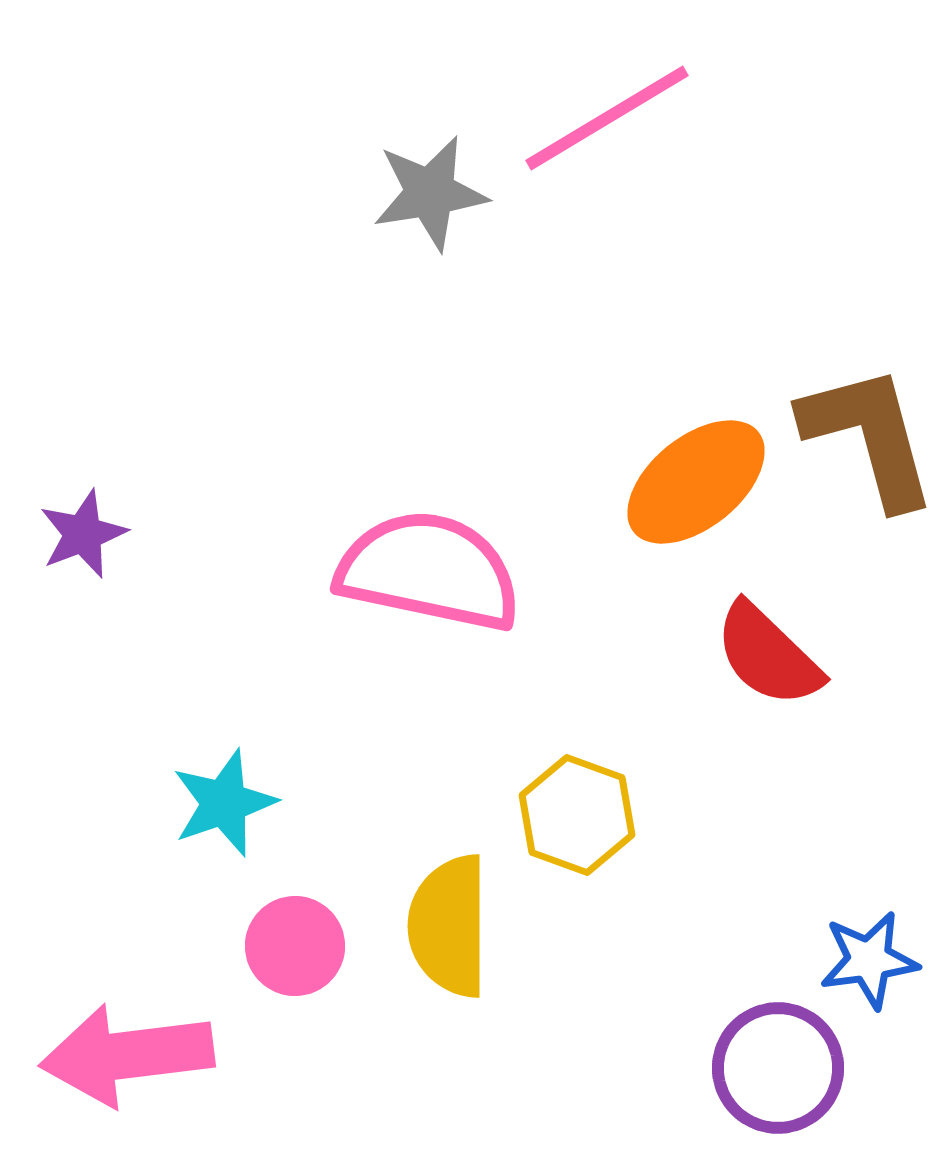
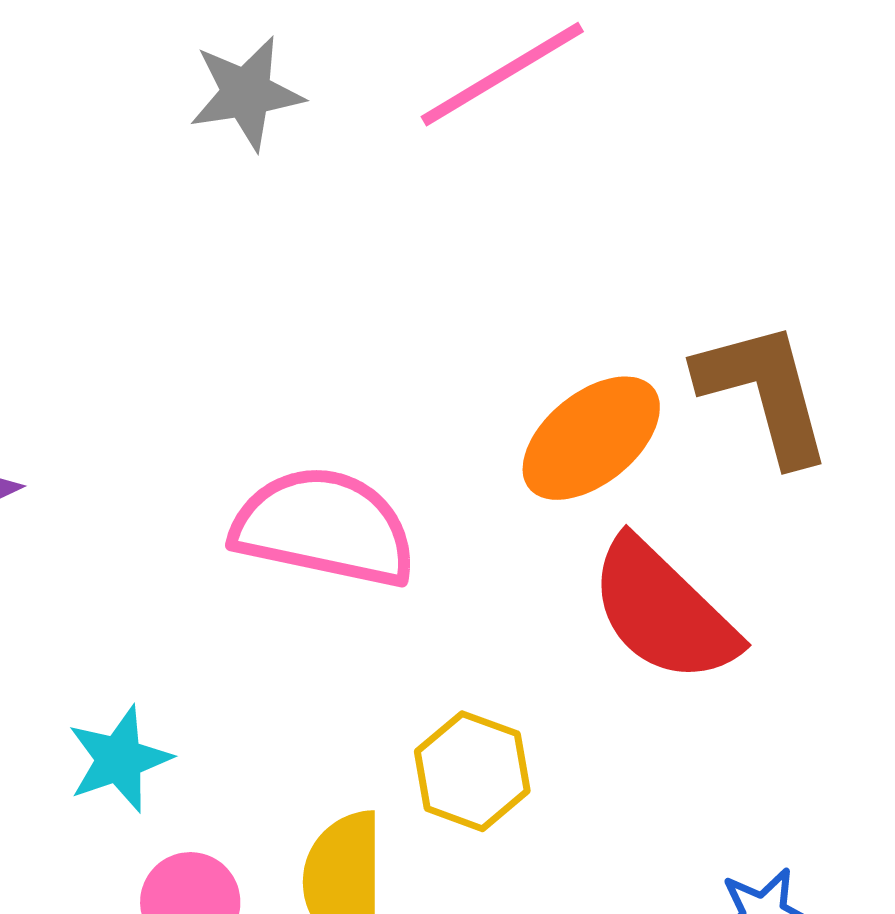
gray star: (430, 193) -> (246, 93), moved
red semicircle: (768, 655) -> (663, 611), size x1.4

